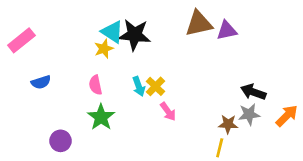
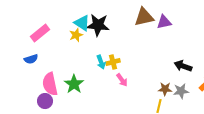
pink rectangle: (21, 40) -> (40, 33), moved
pink semicircle: (95, 85) -> (50, 84), moved, size x1.6
yellow cross: (155, 86) -> (113, 62), turned 32
gray star: (249, 114) -> (181, 91), moved

